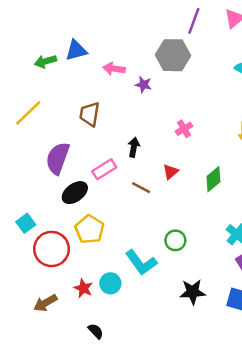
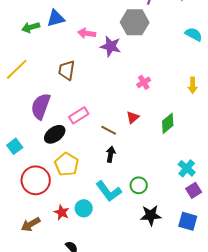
purple star: (144, 85) -> (111, 46), size x1.5
black arrow: (134, 147) -> (111, 154), moved
cyan square: (26, 223) -> (15, 146), moved
green circle: (175, 240) -> (139, 185), moved

